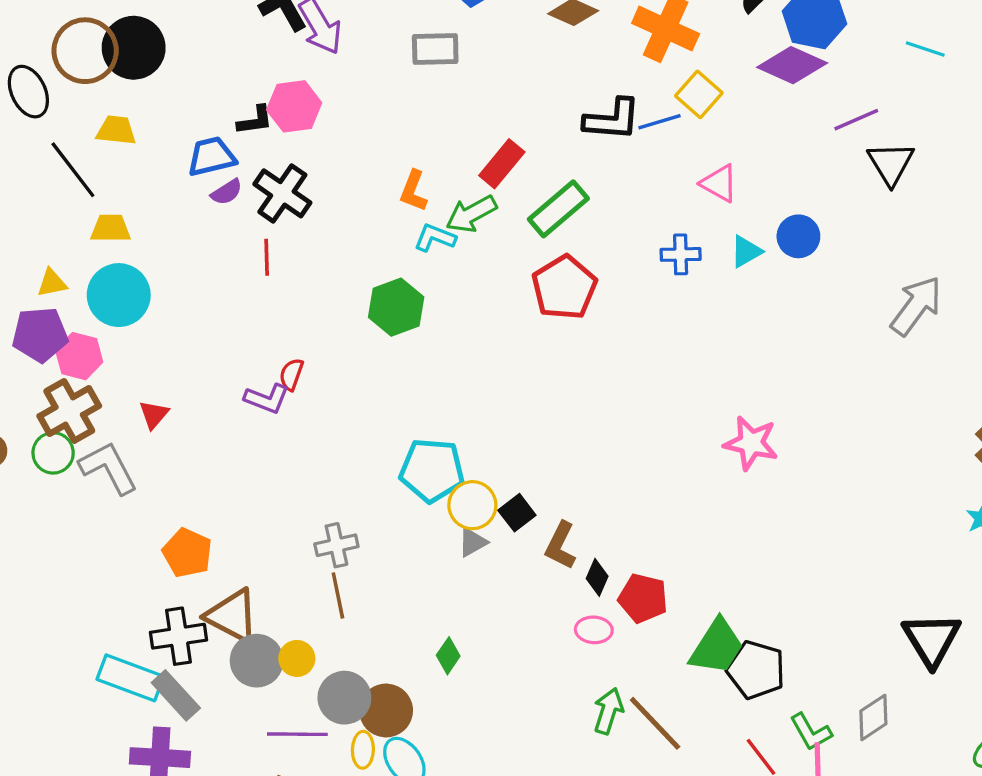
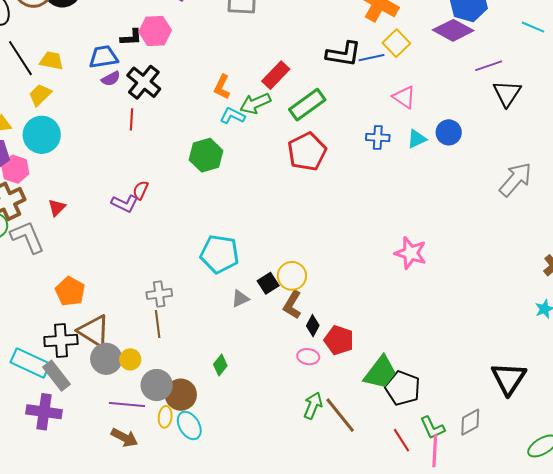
yellow trapezoid: (116, 130) -> (52, 61), moved
yellow trapezoid: (111, 228) -> (40, 95), turned -50
yellow circle: (472, 505) -> (292, 276), moved

